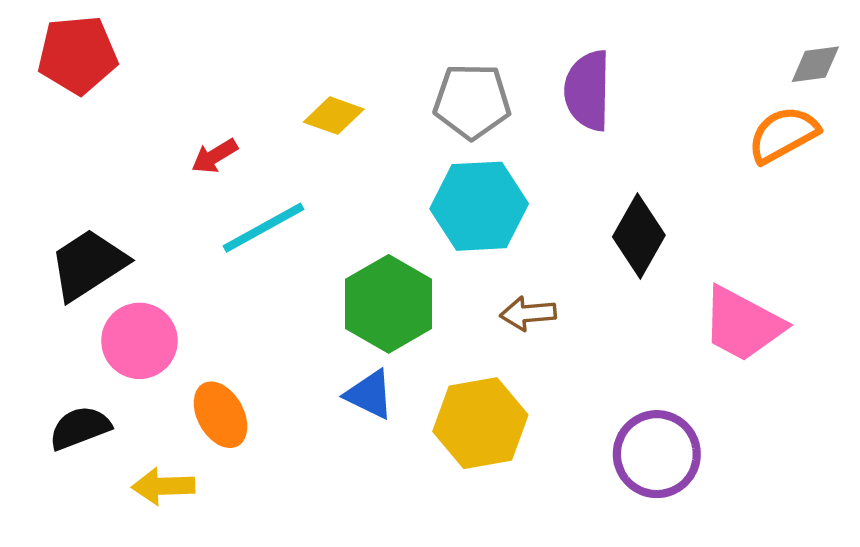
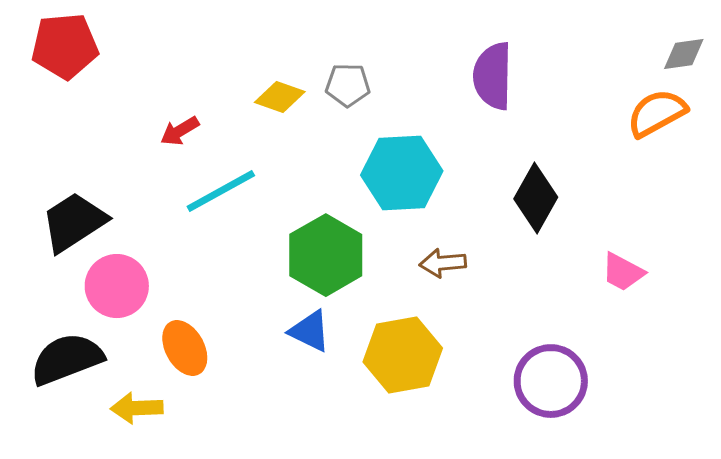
gray pentagon: (472, 101) -> (348, 85), moved, size x0.7
pink trapezoid: (743, 324) -> (623, 272), size x0.6
black semicircle: (80, 428) -> (67, 359), size x1.4

